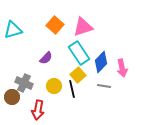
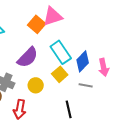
pink triangle: (83, 27) -> (53, 16), moved
purple semicircle: (46, 58) -> (28, 57), size x1.6
black line: (72, 89) -> (69, 109), moved

